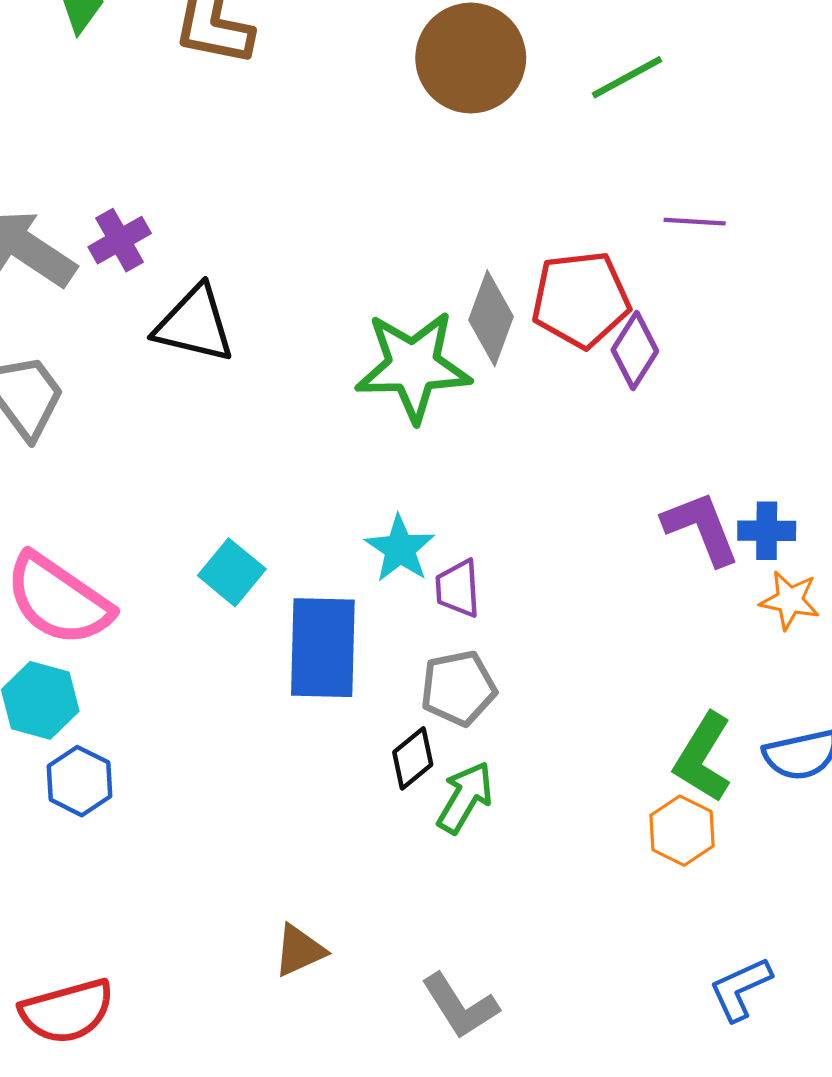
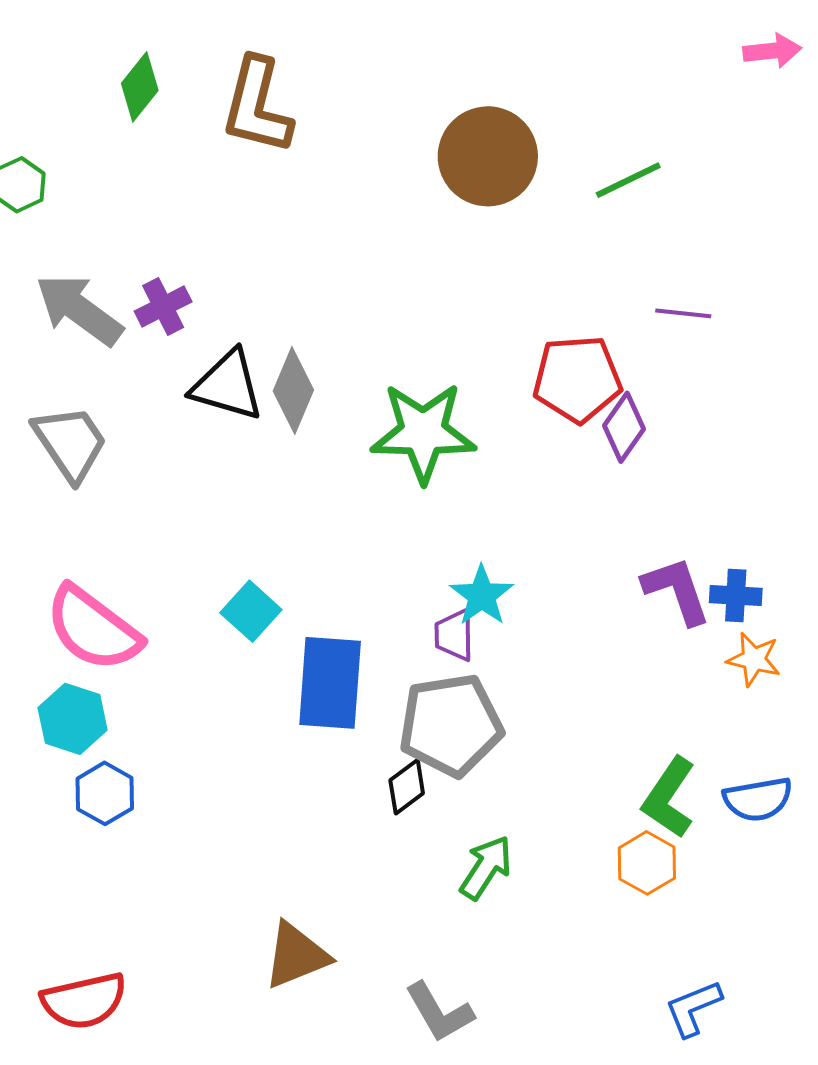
gray diamond: (491, 318) -> (293, 390), moved
cyan star: (400, 549) -> (482, 596), moved
gray pentagon: (458, 688) -> (451, 725), size x1.5
green arrow: (465, 797) -> (486, 867), moved
brown triangle: (299, 950) -> (296, 955), size x1.4

